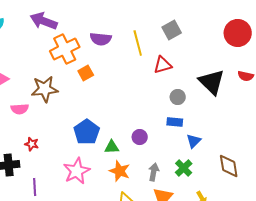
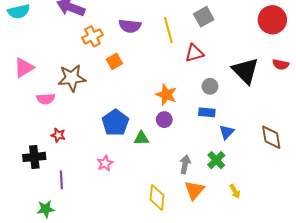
orange cross: (65, 49) -> (93, 36), size x0.7
purple circle: (140, 137) -> (164, 120), moved
brown diamond: (229, 166) -> (271, 137), moved
pink star: (77, 171) -> (105, 163), size x0.6
orange star: (120, 171) -> (166, 95), moved

